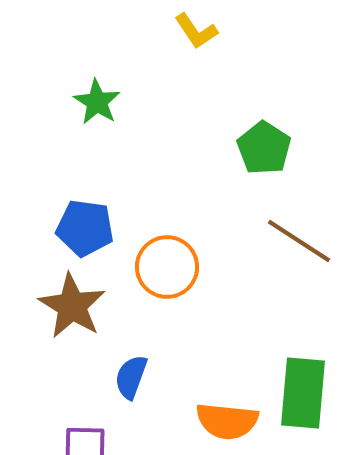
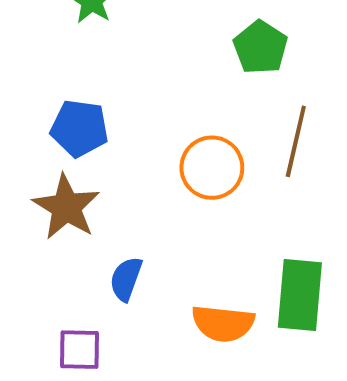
brown line: (299, 241) -> (296, 141), turned 70
orange circle: (167, 267) -> (212, 168), moved

